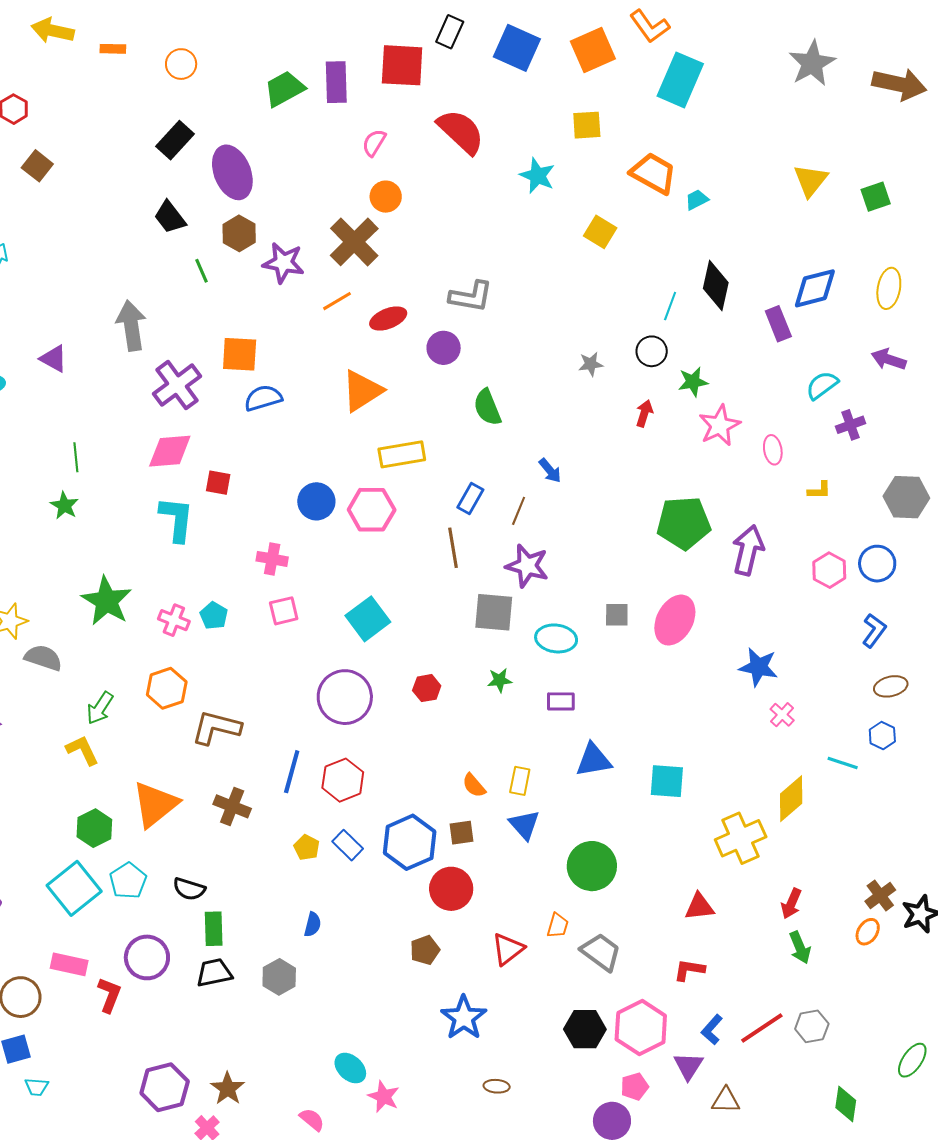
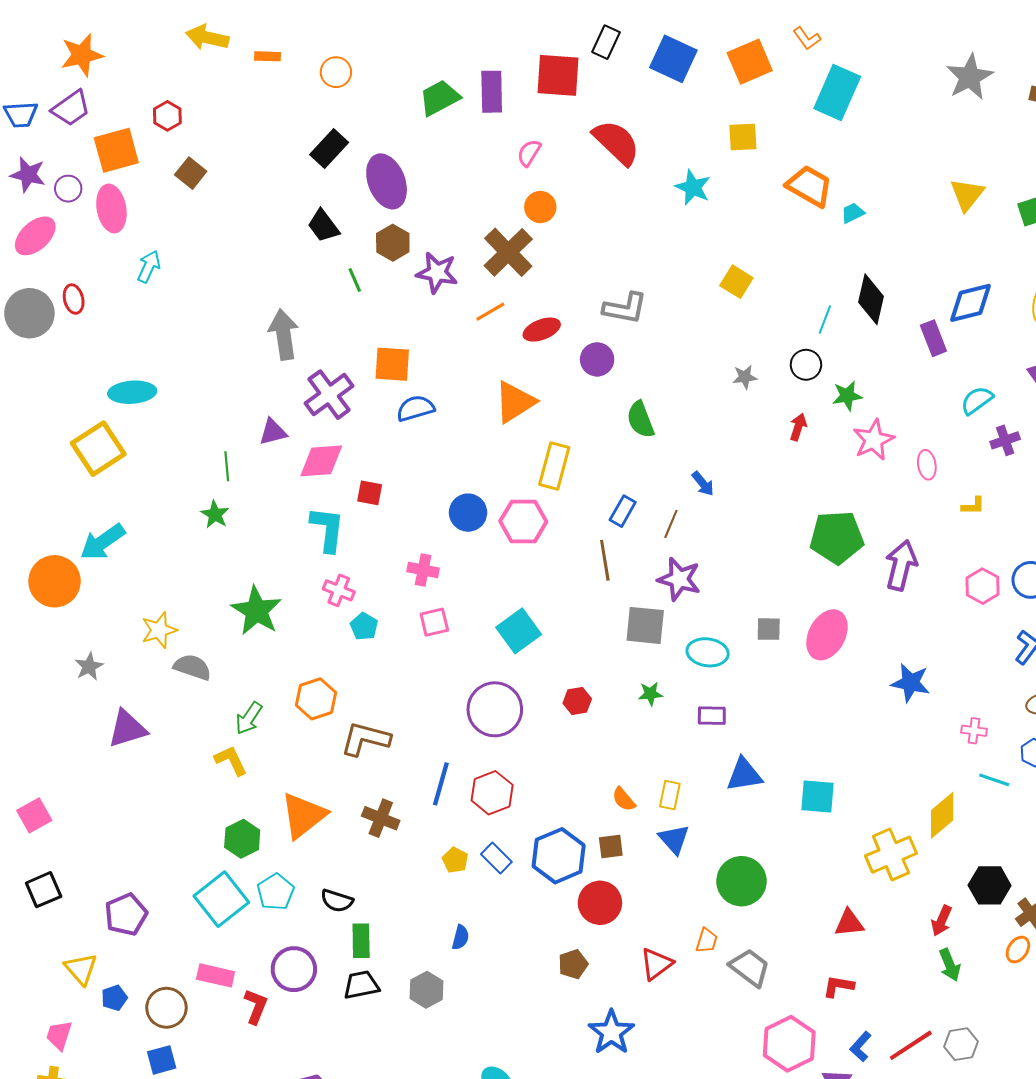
orange L-shape: (650, 26) -> (807, 38), size x0.7
yellow square: (600, 232) -> (736, 282), moved
purple triangle: (54, 359) -> (273, 432), moved, turned -44
yellow rectangle: (402, 454) -> (554, 466), turned -66
pink cross: (174, 620) -> (339, 590), moved
pink cross: (782, 715) -> (974, 731), moved, turned -35
black hexagon: (585, 1029) -> (990, 885), moved

